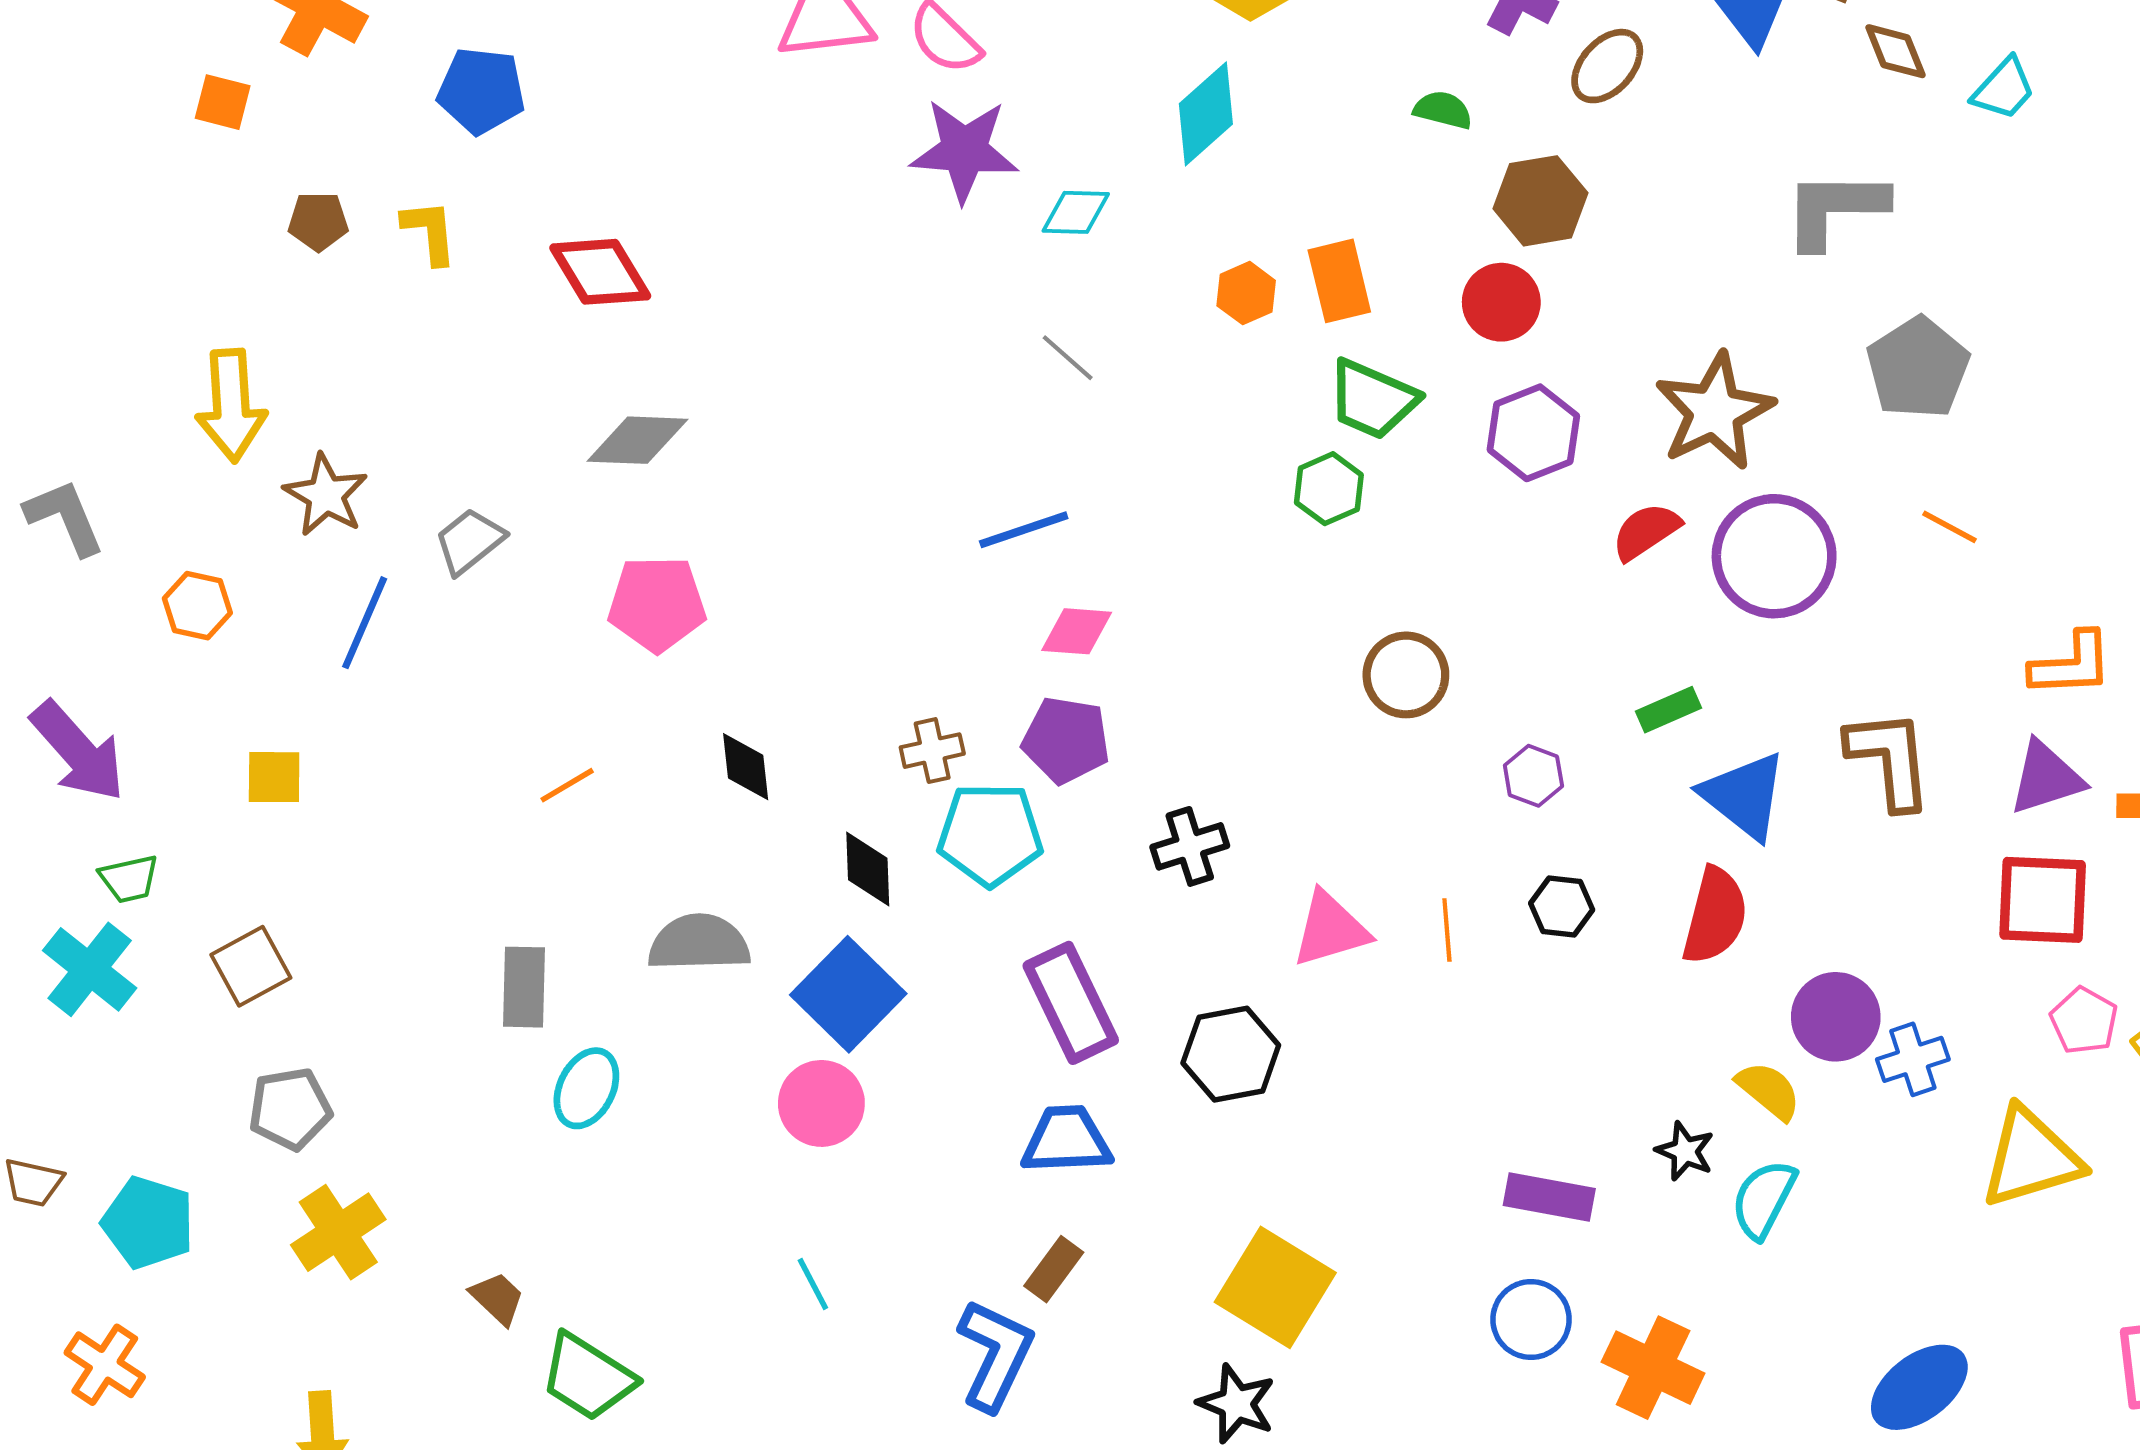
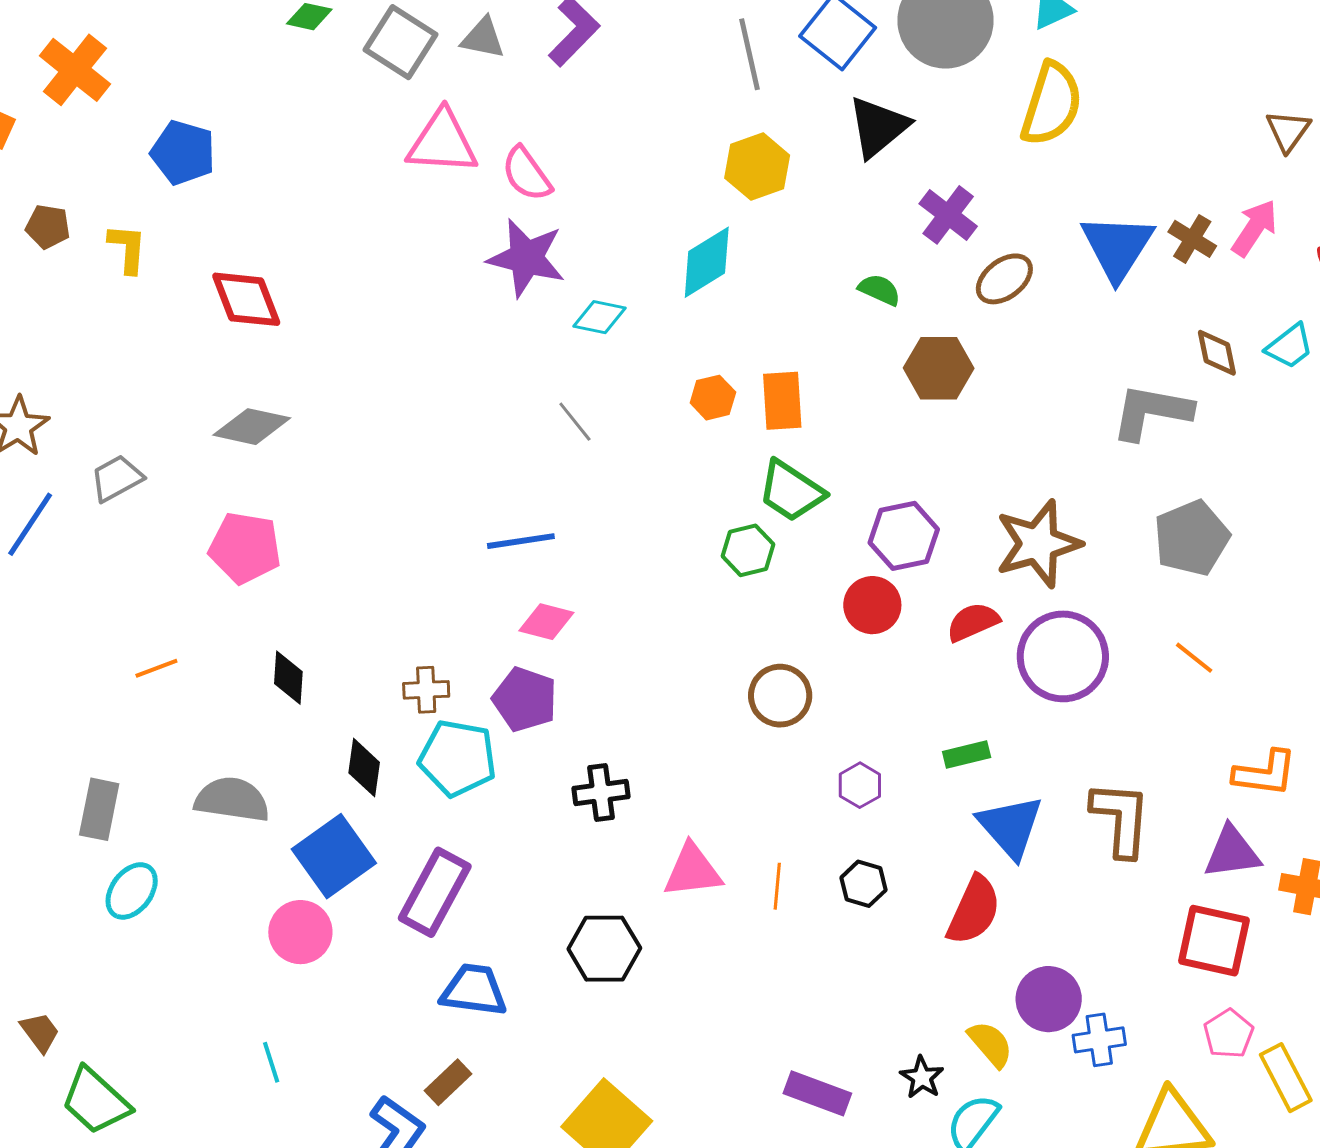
brown diamond: (1896, 51) -> (1217, 353), moved
red circle: (1501, 302) -> (872, 605), moved
purple rectangle: (1071, 1003) -> (435, 892), moved, turned 44

